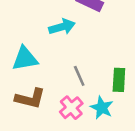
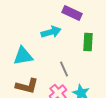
green rectangle: (119, 80) -> (88, 42), moved

